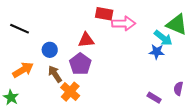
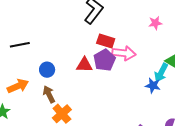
black line: (19, 29) -> (20, 45), turned -42
cyan arrow: (163, 38) -> (161, 73), turned 72
purple pentagon: (80, 64) -> (104, 60), moved

